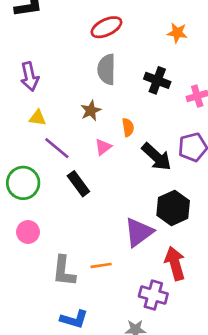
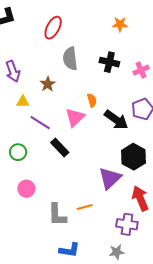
red ellipse: (106, 27) -> (53, 28), moved, turned -30
brown star: (91, 111) -> (48, 84), moved
pink triangle: (103, 147) -> (75, 117), size x1.5
green circle: (23, 183) -> (18, 152), size x0.7

